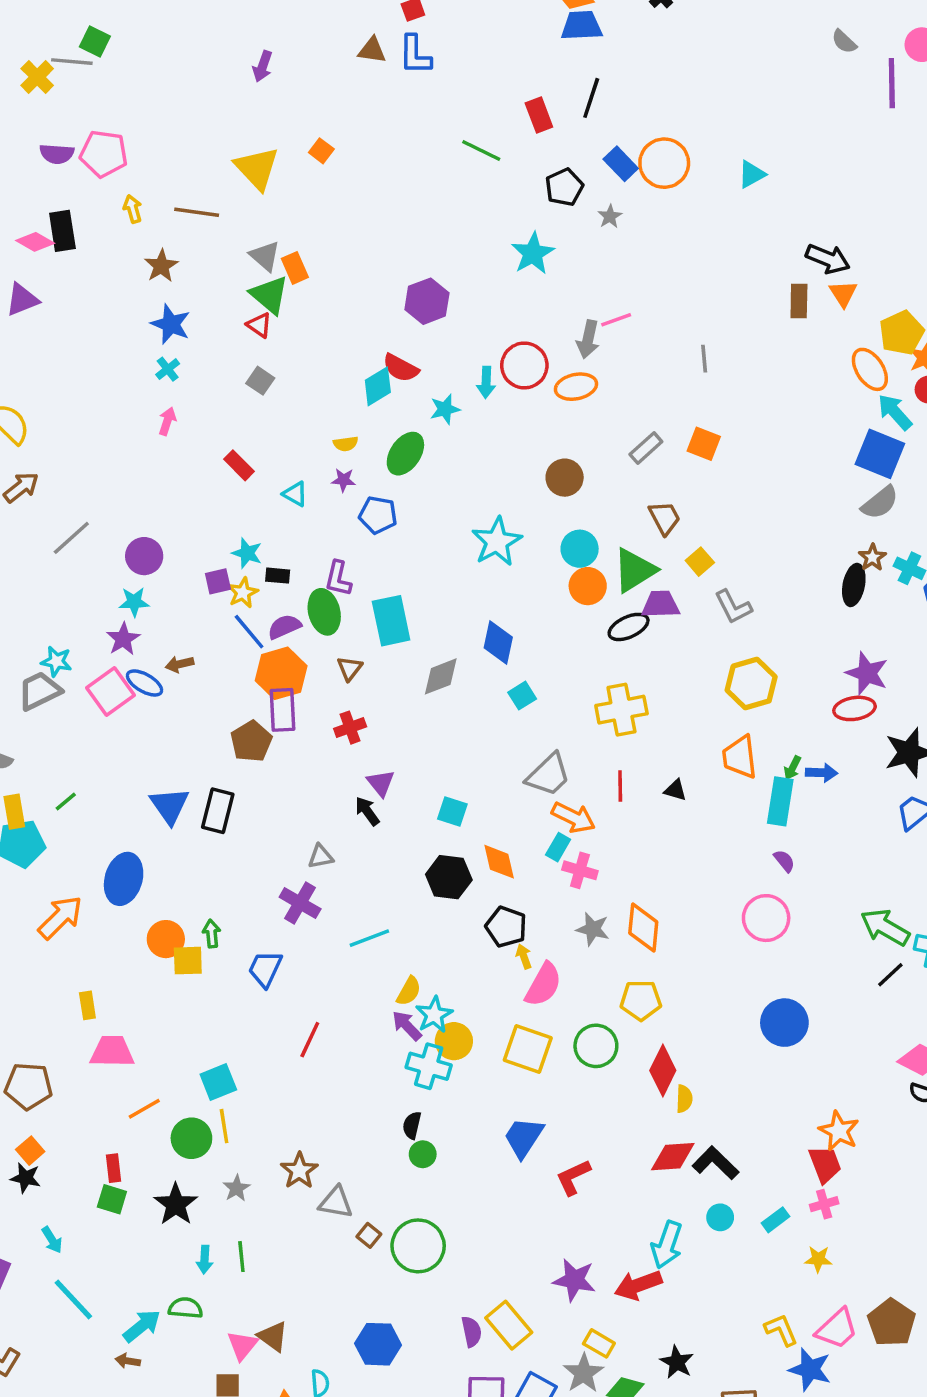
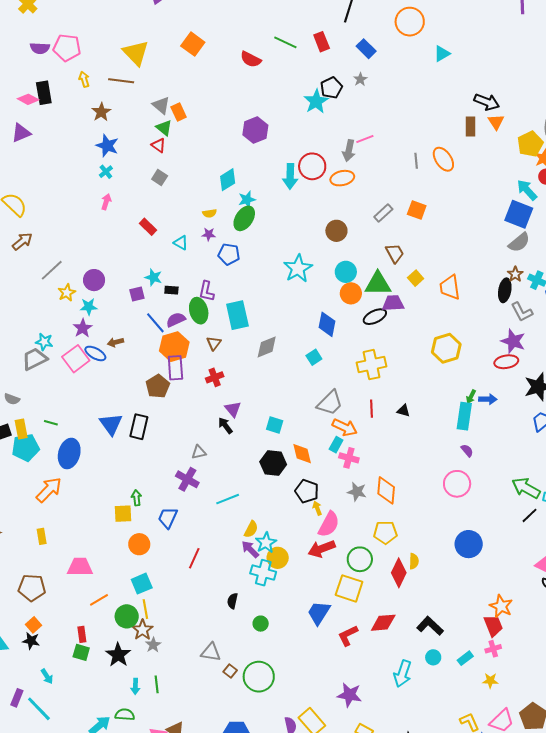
red rectangle: (539, 115) -> (322, 42), moved
orange square: (321, 151) -> (193, 44), size x1.6
orange circle: (664, 163) -> (410, 22), moved
yellow triangle: (257, 168) -> (136, 53), moved
black pentagon: (564, 187) -> (331, 88), moved
green triangle: (269, 295) -> (164, 128), size x0.7
red semicircle: (401, 368) -> (251, 59), moved
orange ellipse: (870, 369) -> (443, 159), moved
cyan arrow: (486, 382) -> (290, 176), size x1.4
cyan star: (445, 409) -> (247, 200), moved
green triangle: (635, 570) -> (378, 284), turned 32
yellow star: (243, 593) -> (67, 293), moved
gray L-shape: (733, 607) -> (522, 312), moved
blue diamond: (498, 643) -> (327, 324), moved
orange trapezoid: (740, 757) -> (450, 287), moved
green line: (66, 801) -> (51, 423), turned 56
blue ellipse: (124, 879) -> (69, 453), moved
orange circle: (166, 939) -> (139, 544), moved
yellow rectangle: (87, 1005) -> (42, 536), moved
yellow square: (528, 1049) -> (349, 588), moved
yellow semicircle: (684, 1099) -> (414, 561), moved
black semicircle: (412, 1125) -> (232, 601), moved
red diamond: (673, 1157) -> (383, 623), moved
brown star: (299, 1171) -> (143, 630), moved
red arrow: (638, 1285) -> (322, 549), moved
cyan line: (73, 1299) -> (39, 709), moved

